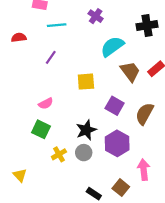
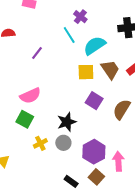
cyan line: (57, 25) -> (69, 35), moved, turned 60
yellow square: (86, 82) -> (86, 72), moved
pink semicircle: (46, 104) -> (30, 96), size x1.5
purple hexagon: (117, 143) -> (94, 152), moved

